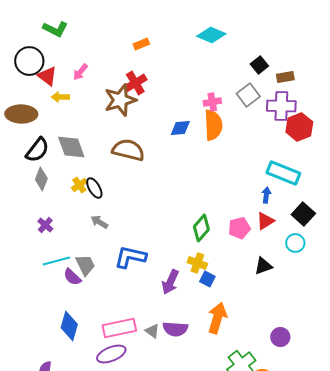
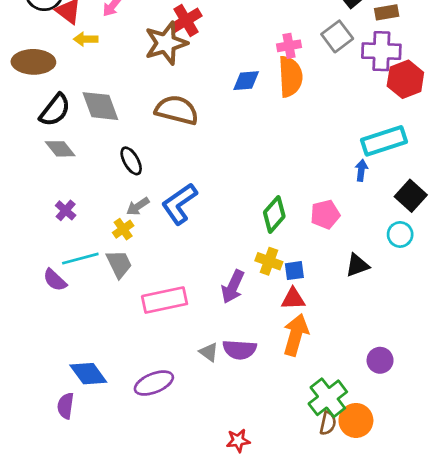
cyan rectangle: (283, 173) -> (384, 141), turned -40
gray diamond: (41, 179) -> (60, 149), turned -60
yellow cross: (79, 185) -> (123, 229), moved
red triangle: (265, 221) -> (293, 299), moved, turned 30
gray arrow: (99, 222) -> (138, 206), turned -66
blue L-shape: (130, 257) -> (179, 204), moved, turned -48
purple semicircle: (72, 277) -> (55, 280), moved
blue square: (207, 279) -> (294, 271), moved, turned -35
blue diamond: (69, 326) -> (88, 374), moved, turned -52
pink rectangle: (119, 328) -> (165, 300), moved

